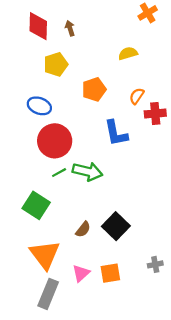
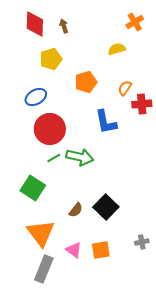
orange cross: (148, 13) -> (135, 22), moved
blue ellipse: (39, 106) -> (36, 97), turned -50
pink triangle: (81, 273) -> (74, 250), turned -42

